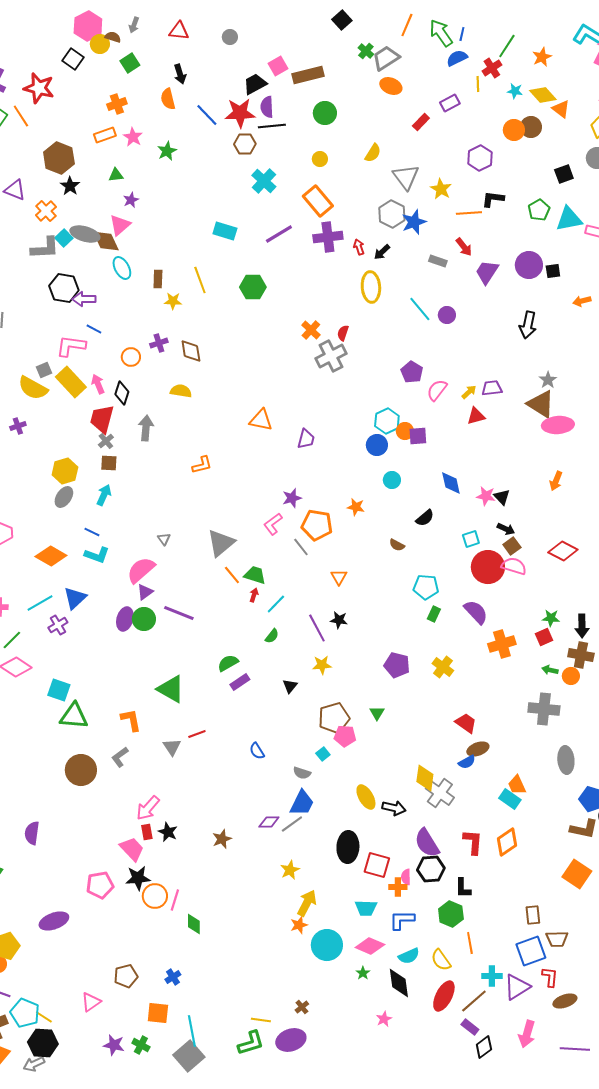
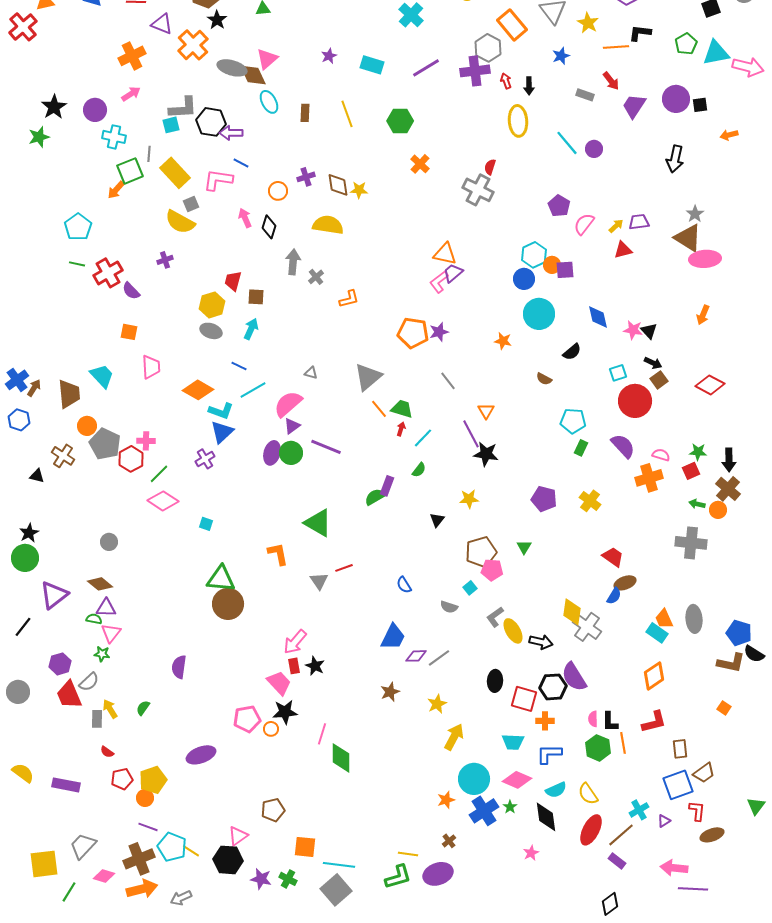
purple star: (131, 200) -> (329, 56), moved
orange rectangle: (318, 201) -> (512, 25), moved
orange cross: (46, 211) -> (193, 45), size x1.4
gray hexagon: (392, 214) -> (488, 48), moved
blue star: (414, 222) -> (561, 56), size x0.7
cyan square: (64, 238) -> (171, 125), moved, turned 30
gray L-shape: (45, 248) -> (183, 108), moved
black arrow: (382, 252) -> (529, 86), turned -48
yellow star: (173, 301) -> (359, 190), moved
orange cross: (311, 330) -> (420, 164), moved
gray cross: (331, 356) -> (478, 190), turned -36
yellow rectangle: (71, 382) -> (175, 173), moved
yellow semicircle: (181, 391) -> (328, 225), size x1.4
red trapezoid: (102, 419) -> (233, 281), moved, size x0.7
orange triangle: (261, 420) -> (445, 254), moved
purple trapezoid: (306, 439) -> (453, 273), turned -145
gray cross: (106, 441) -> (316, 277), moved
cyan circle: (392, 480) -> (539, 314), size x1.8
gray ellipse: (64, 497) -> (211, 331), turned 75
pink L-shape: (273, 524) -> (439, 282), moved
orange pentagon: (317, 525) -> (413, 333), moved
gray triangle: (164, 539) -> (311, 373), turned -40
cyan L-shape: (97, 555) -> (221, 411), moved
pink semicircle: (514, 566) -> (661, 455), moved, size x0.7
cyan line: (40, 603) -> (253, 390), moved
black star: (339, 620) -> (486, 454), size x1.4
purple line: (317, 628) -> (471, 434), moved
brown cross: (581, 655) -> (728, 489), turned 30
purple rectangle: (240, 682) -> (387, 486), moved, turned -36
cyan square: (59, 690) -> (206, 524), size x0.6
green triangle: (74, 716) -> (221, 579), moved
gray L-shape: (120, 757) -> (495, 617), moved
gray ellipse: (566, 760) -> (694, 619), moved
blue semicircle: (467, 762) -> (614, 596), turned -30
blue trapezoid: (302, 803) -> (393, 637), moved
brown star: (222, 839) -> (390, 692), moved
red L-shape: (473, 842) -> (654, 722), moved, turned 72
black ellipse: (348, 847) -> (495, 681), size x0.7
black hexagon: (431, 869) -> (553, 687), moved
orange square: (577, 874) -> (724, 708), size x0.5
pink semicircle: (406, 877) -> (593, 719), moved
orange circle: (155, 896) -> (271, 729), moved, size x0.6
green diamond: (194, 924) -> (341, 758), size x1.4
orange star: (299, 925) -> (446, 800), moved
brown trapezoid: (557, 939) -> (704, 773), turned -35
orange line: (470, 943) -> (623, 743), moved
cyan cross: (492, 976) -> (639, 810), turned -30
blue cross: (173, 977) -> (484, 811), moved, size x1.8
purple triangle: (517, 987) -> (664, 821), size x0.5
cyan line: (192, 1031) -> (339, 865), turned -72
pink arrow: (527, 1034) -> (674, 868), turned 80
black hexagon: (43, 1043) -> (228, 860), moved
black diamond: (484, 1047) -> (610, 904), moved
purple line: (575, 1049) -> (693, 889), moved

